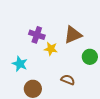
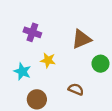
purple cross: (37, 35) -> (32, 32), moved
yellow star: (51, 49) -> (48, 60), moved

